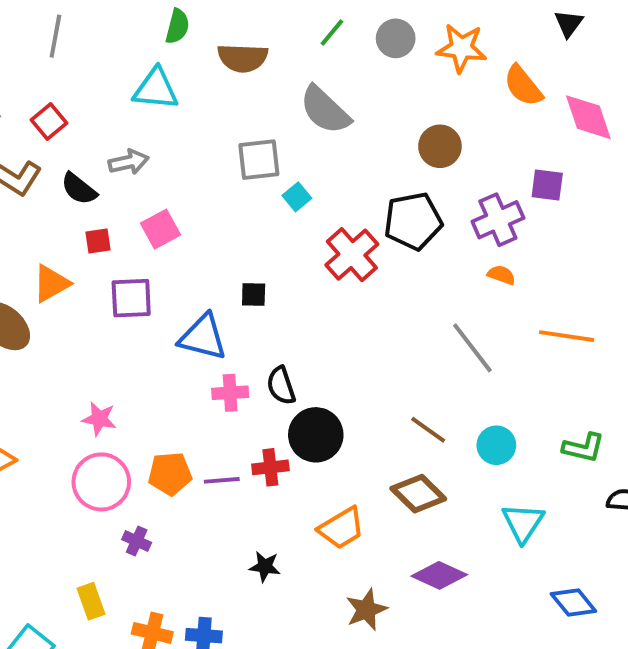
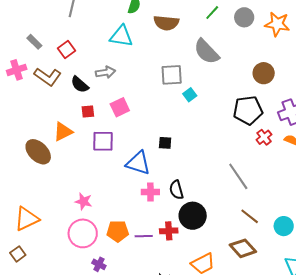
red cross: (352, 255) -> (264, 137), moved, size x0.6
gray line: (472, 348) -> (238, 176), moved

